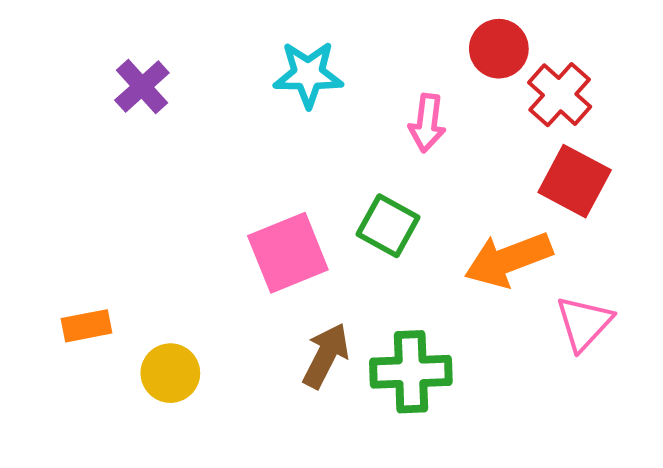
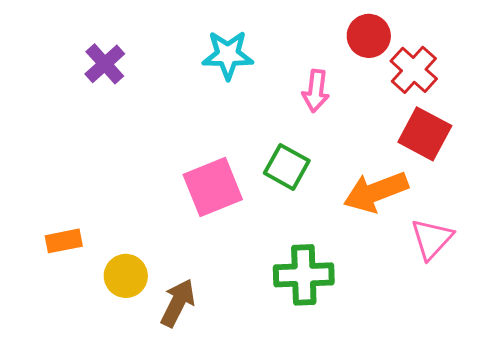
brown arrow: (326, 356) -> (178, 303), moved

